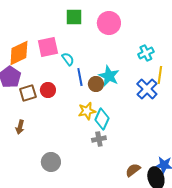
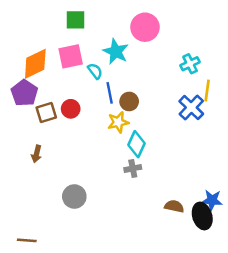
green square: (74, 17) -> (76, 20), moved
cyan star: (109, 76) -> (116, 52), moved
yellow star: (87, 111) -> (118, 122), moved
brown semicircle: (133, 170) -> (174, 206), turned 49

